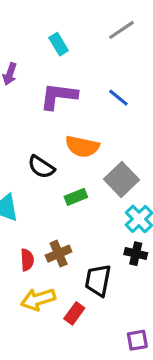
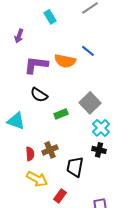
purple L-shape: (59, 96) -> (36, 65), moved
orange semicircle: (82, 146) -> (65, 61), moved
yellow arrow: (38, 299) -> (37, 179), turned -135
red rectangle: (74, 313) -> (60, 196), moved

